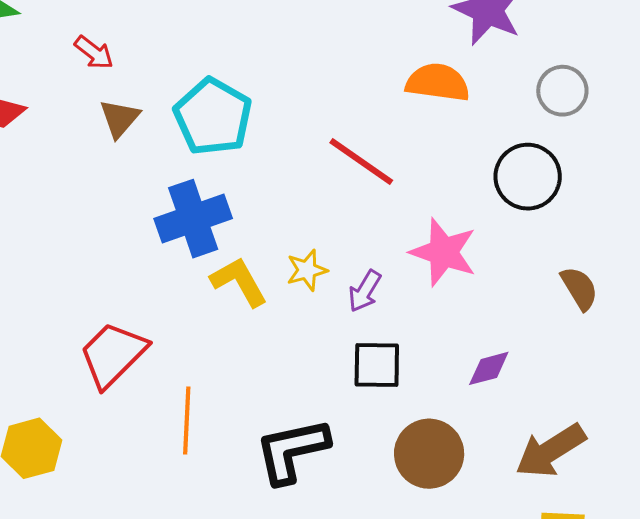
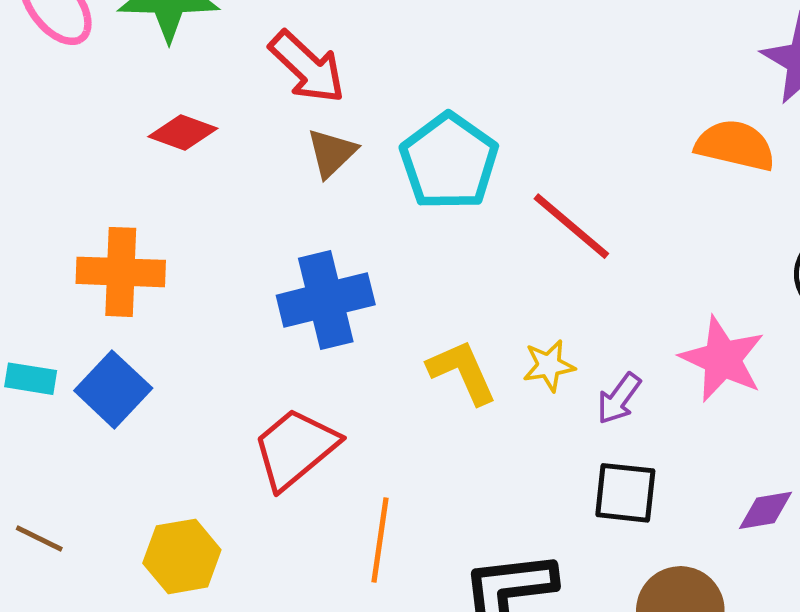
red arrow: (94, 53) -> (307, 67), size x1.6
red line: (361, 162) -> (571, 226), moved
blue cross: (193, 219) -> (326, 300), moved

